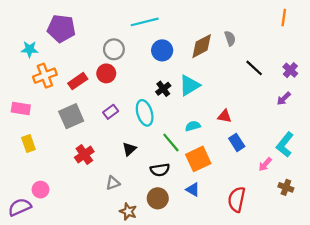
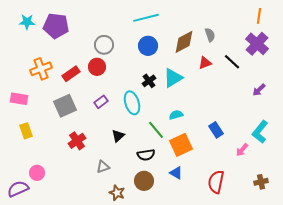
cyan line: (145, 22) -> (146, 18), moved
cyan star: (30, 49) -> (27, 22), moved
purple cross: (290, 70) -> (257, 44), moved, size x1.6
red triangle: (225, 116) -> (205, 63), moved, turned -32
brown cross: (286, 187) -> (261, 182), moved, turned -32

